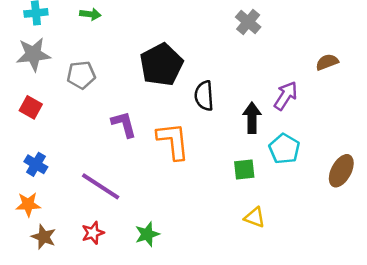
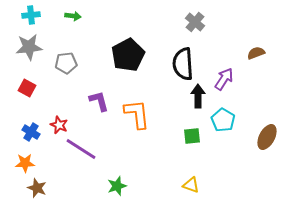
black semicircle: (204, 96) -> (183, 64), moved, size x1.4
yellow triangle: (255, 217) -> (191, 185), moved
red star: (93, 233) -> (59, 125), moved, turned -30

